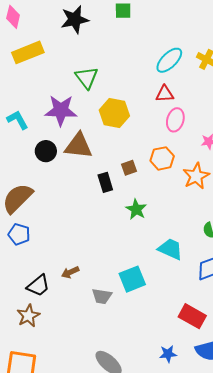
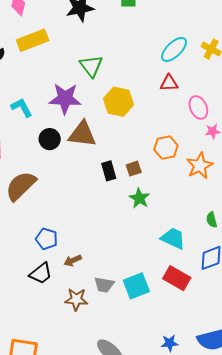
pink ellipse: (175, 120) -> (198, 107), moved, turned -40
brown square: (129, 168) -> (134, 169), moved
blue pentagon: (19, 234) -> (47, 239), moved
cyan square: (132, 279) -> (136, 286), moved
brown star: (28, 316) -> (76, 299), moved, turned 30
red rectangle: (192, 316) -> (177, 278), moved

